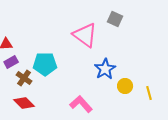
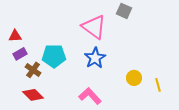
blue star: (105, 69) -> (95, 58), moved

